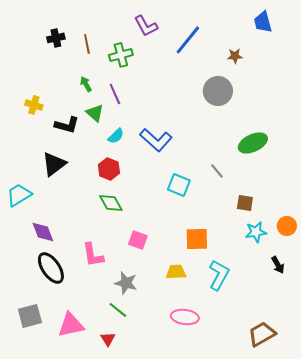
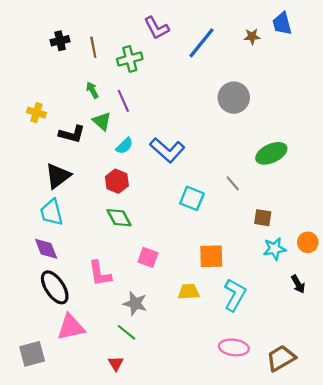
brown star: (235, 56) -> (252, 36), moved
cyan trapezoid: (19, 195) -> (51, 212), moved, turned -72
gray square: (30, 316) -> (32, 354), moved
pink ellipse: (185, 317) -> (234, 347), moved
pink triangle: (71, 325) -> (71, 327), moved

